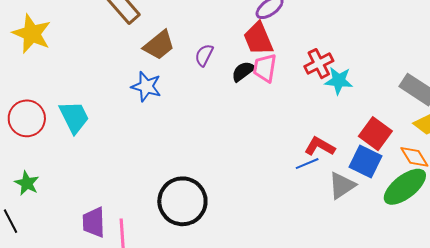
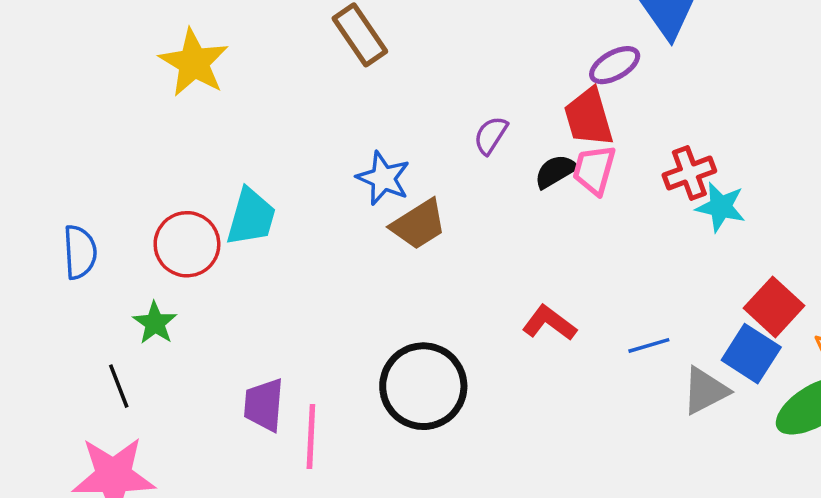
brown trapezoid: (159, 45) -> (419, 224), moved
cyan trapezoid: (74, 117) -> (251, 217), turned 36
red circle: (27, 118) -> (187, 244), moved
red L-shape: (320, 146) -> (549, 323), moved

